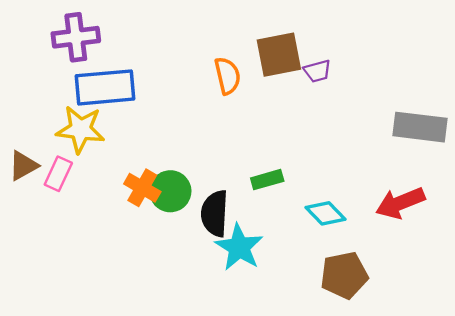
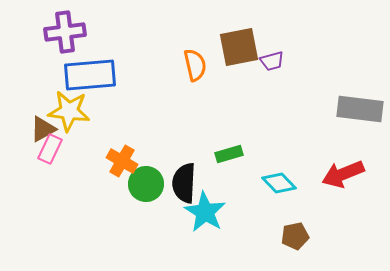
brown triangle: (23, 166) -> (43, 129), moved
green circle: (170, 191) -> (146, 184), moved
brown pentagon: (344, 275) -> (295, 236), size x0.7

